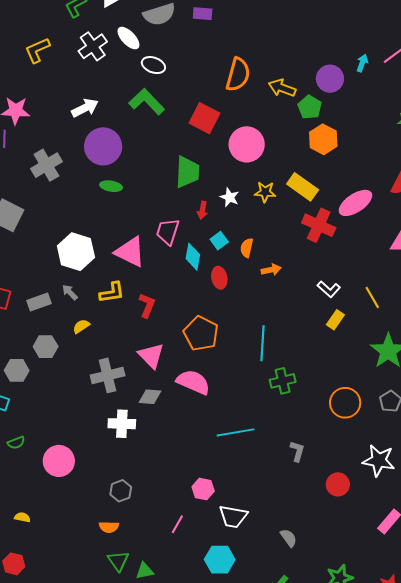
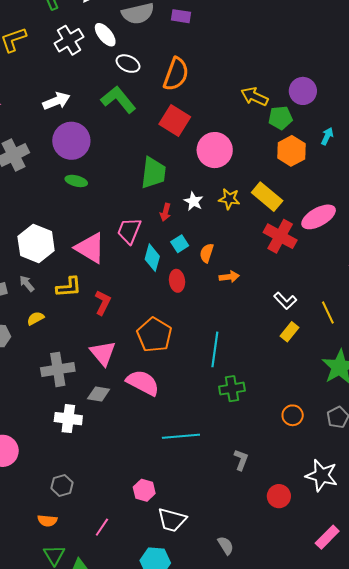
cyan arrow: (362, 63) -> (327, 136), moved
orange semicircle: (238, 75) -> (176, 74), moved
green pentagon: (310, 107) -> (280, 118), turned 30
orange circle: (345, 403) -> (293, 415), size x0.7
pink line: (177, 524) -> (102, 527), moved

